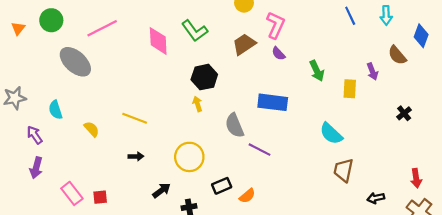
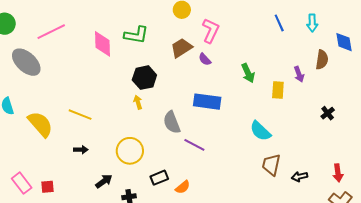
green L-shape: (195, 31) -> (136, 35), turned -45
blue diamond: (421, 36) -> (344, 42), turned -30
purple semicircle: (278, 54) -> (205, 59), moved
brown semicircle: (397, 55) -> (322, 60), turned -132
yellow semicircle: (92, 129) -> (40, 124), size x1.8
black arrow: (376, 198) -> (300, 176), moved

